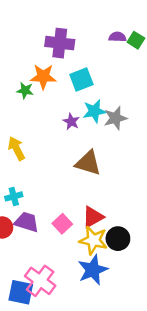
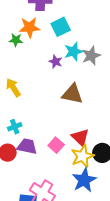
red triangle: (93, 217) -> (80, 137), turned -42
yellow star: (93, 240) -> (82, 156), turned -30

